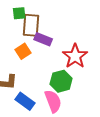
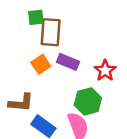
purple rectangle: (43, 39) -> (68, 62), moved
red star: (75, 56) -> (105, 71), size x0.7

